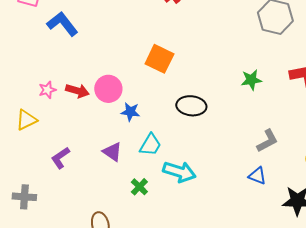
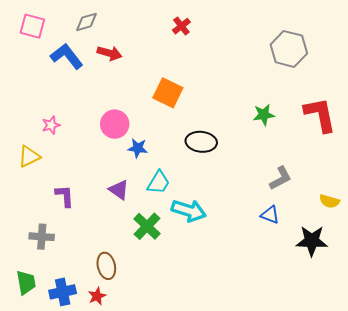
red arrow: (77, 91) -> (109, 53), moved
purple L-shape: (60, 158) -> (65, 196), turned 120
green cross: (139, 187) -> (147, 226), size x1.5
gray cross: (24, 197) -> (42, 237), moved

